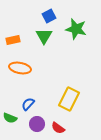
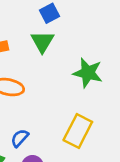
green star: (76, 29) -> (88, 73), moved

